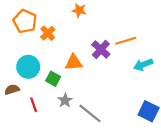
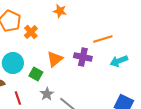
purple cross: (101, 49) -> (83, 57), moved, turned -30
orange triangle: (74, 62) -> (55, 59), turned -36

